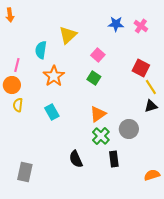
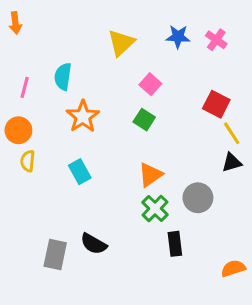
yellow triangle: (68, 35) -> (121, 43), moved
pink line: (17, 65) -> (25, 87), moved
black semicircle: (76, 159) -> (94, 244), moved, turned -36
gray rectangle: (25, 172) -> (55, 255), moved

